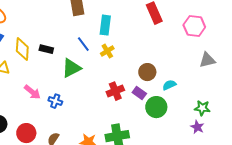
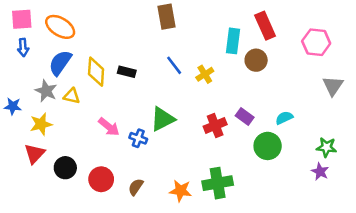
cyan rectangle: (105, 25) -> (233, 41), moved
gray triangle: (207, 60) -> (333, 86), turned -42
green triangle: (71, 68) -> (163, 119), moved
brown circle: (147, 72) -> (256, 60), moved
purple rectangle: (139, 93) -> (245, 117), moved

